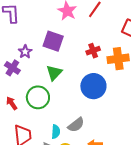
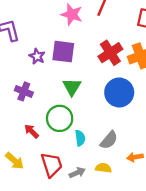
red cross: (93, 51) -> (110, 53), size x1.5
purple star: (25, 52) -> (37, 56), moved
cyan semicircle: (56, 132) -> (80, 138), moved

